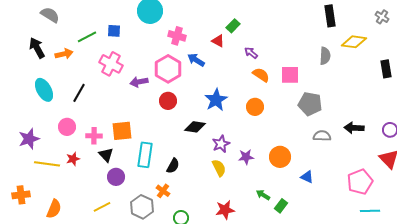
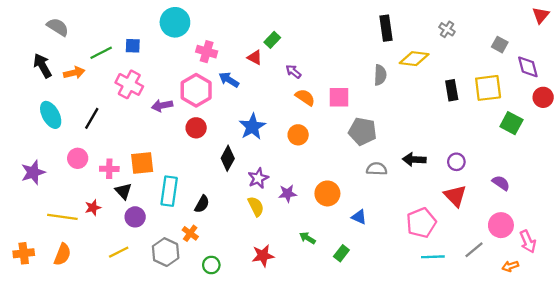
black diamond: (195, 127) -> (228, 158), turned -70
red star: (73, 159) -> (93, 208), moved
yellow line: (47, 164) -> (62, 217), moved
orange cross: (21, 195) -> (24, 253), moved
green rectangle: (281, 206) -> (341, 253), moved

